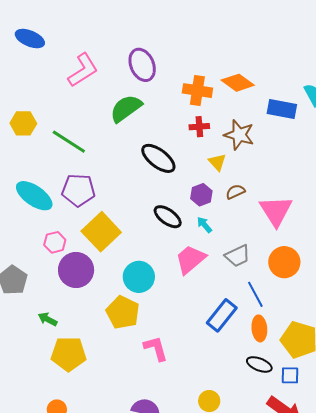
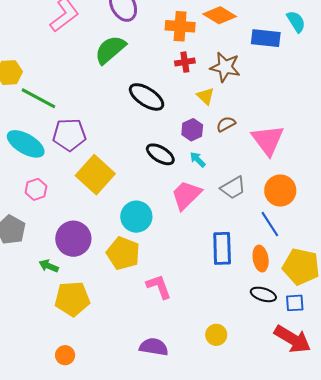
green line: (69, 142) -> (38, 98), moved
pink hexagon: (55, 242) -> (36, 189), moved
purple circle: (76, 270) -> (73, 239), moved
blue line: (255, 294) -> (270, 224), moved
blue rectangle: (222, 315) -> (222, 248), turned -36

